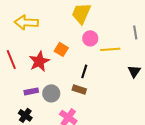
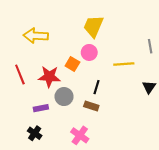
pink circle: (90, 38) -> (89, 52), moved
red star: (39, 61) -> (49, 77), turned 30
gray circle: (51, 93) -> (64, 97), moved

